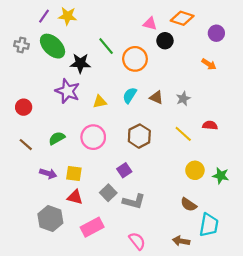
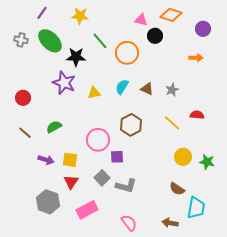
yellow star: (68, 16) -> (80, 16), moved
orange arrow: (209, 64) -> (196, 58), turned -32
pink circle: (93, 137) -> (98, 140), moved
purple square: (124, 170) -> (117, 157), turned 32
red triangle: (75, 197) -> (71, 182), turned 49

